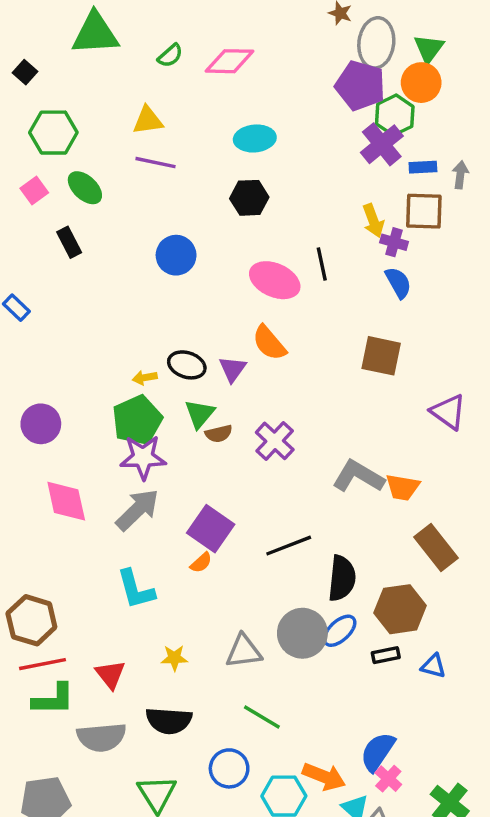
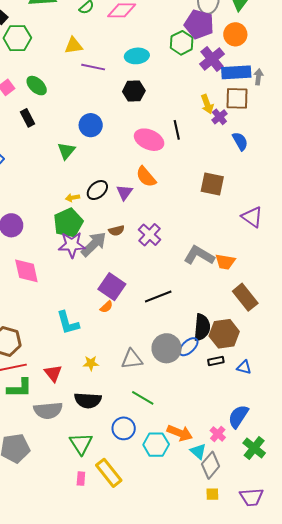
orange circle: (421, 83) -> (235, 34), moved
green hexagon: (395, 115) -> (182, 43), moved
green hexagon: (53, 133) -> (17, 38), moved
purple line: (155, 163) -> (93, 67), moved
blue rectangle: (423, 167) -> (236, 72), size x1.8
purple cross: (394, 242) -> (219, 117), turned 35
blue semicircle: (398, 283) -> (240, 141), moved
black ellipse: (187, 365) -> (97, 190), turned -60
green triangle: (200, 414) -> (66, 151), moved
gray arrow: (137, 510) -> (94, 244), moved
black semicircle: (342, 578) -> (202, 327), moved
blue semicircle: (378, 752) -> (238, 416), moved

